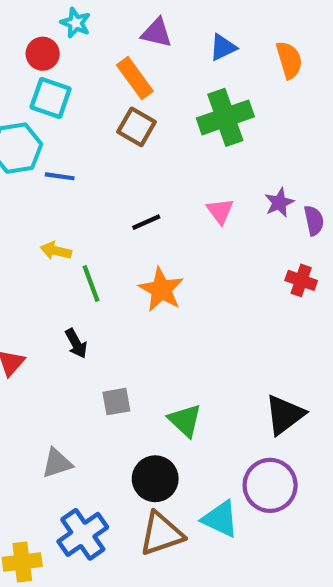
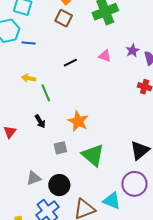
pink triangle: (220, 211) -> (105, 56), turned -32
orange star: (161, 290) -> (78, 121), moved
green triangle: (185, 420) -> (93, 155), size x1.4
black circle: (155, 479) -> (59, 185), moved

